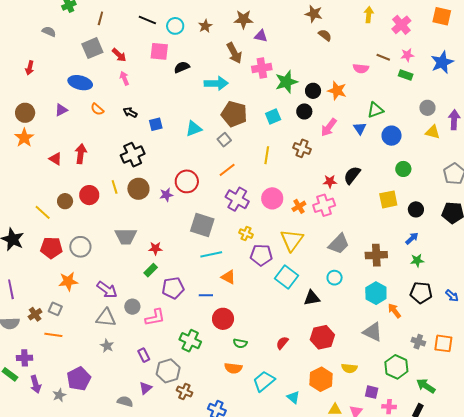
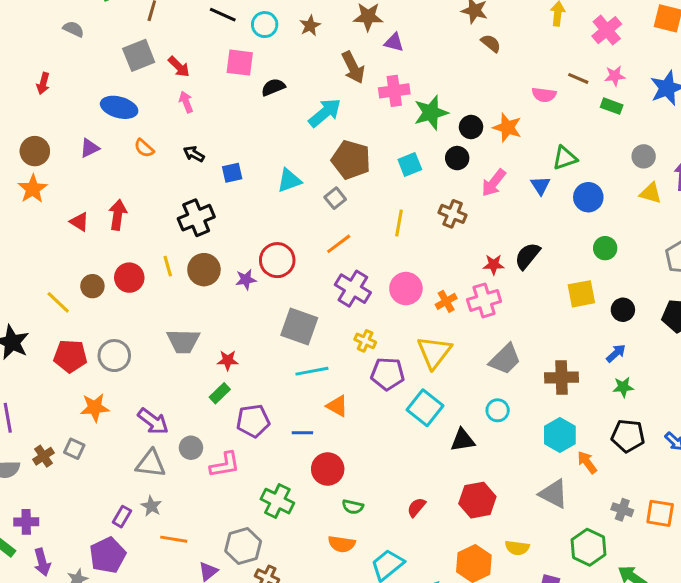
cyan arrow: (216, 83) -> (325, 113), turned -40
orange line: (53, 335) -> (174, 539), moved
purple rectangle: (144, 355) -> (122, 517), moved, turned 56

